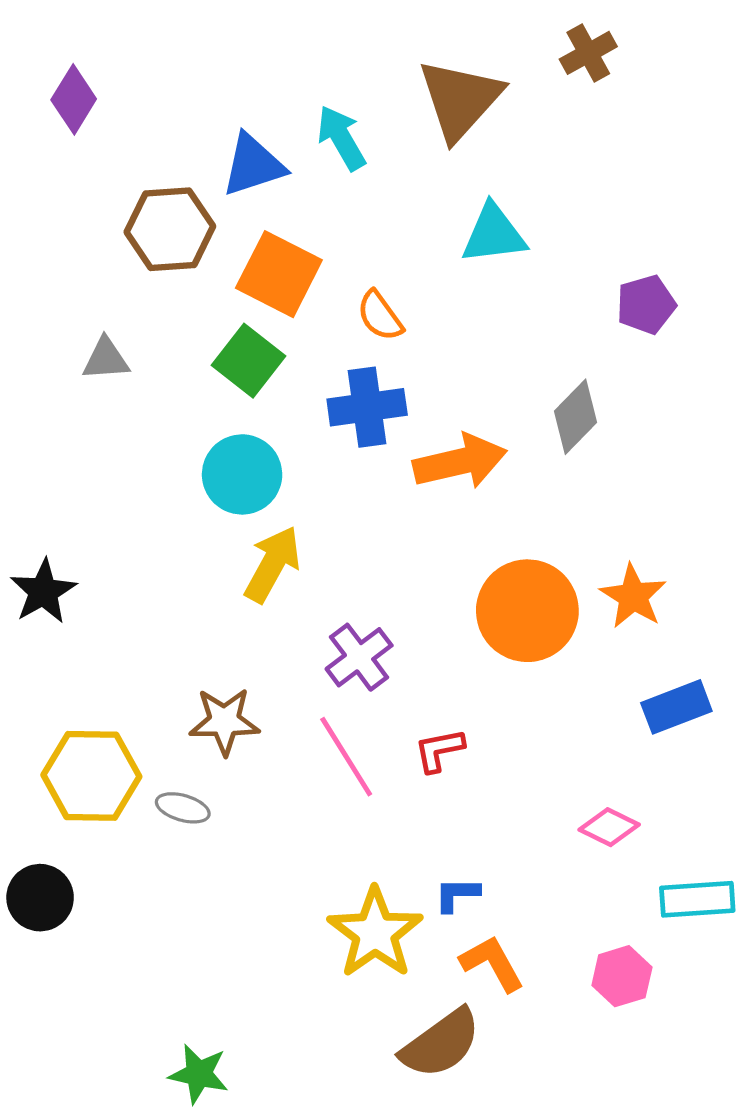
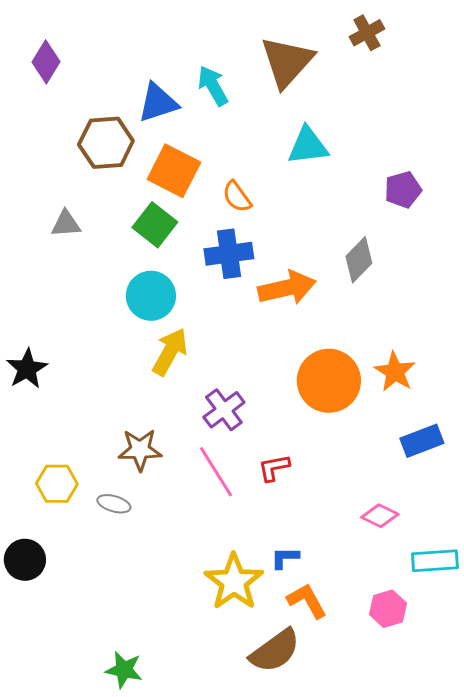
yellow hexagon: (91, 776) -> (57, 484), size x0.7

